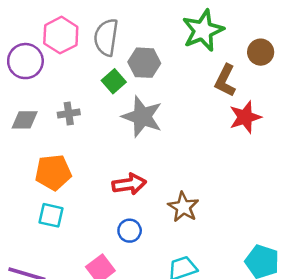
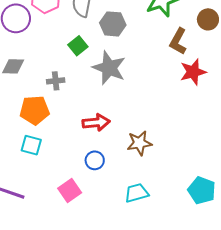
green square: (114, 81) -> (78, 46), moved
gray cross: (69, 113) -> (56, 81), moved
brown star: (183, 207) -> (139, 143), turned 30

